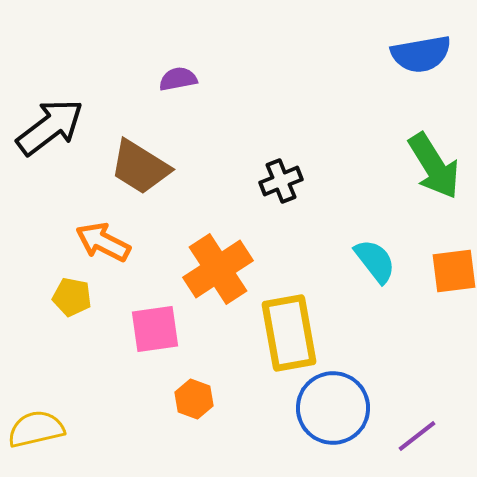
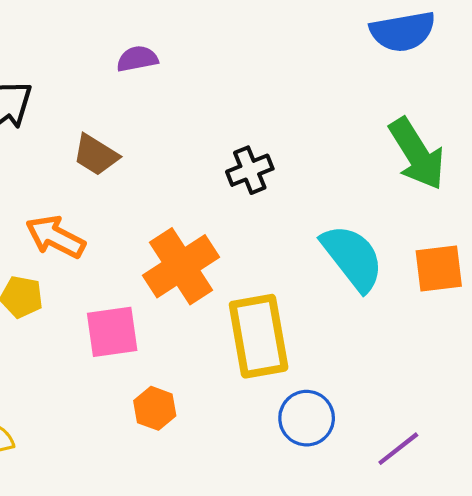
brown trapezoid: (140, 167) -> (96, 155), size x0.7
cyan semicircle: (375, 261) -> (352, 258), size x1.4
blue circle: (333, 408) -> (307, 418), size x0.7

